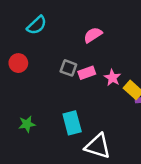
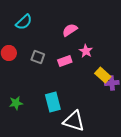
gray square: (68, 68) -> (38, 57), moved
pink star: (112, 78) -> (86, 51), moved

